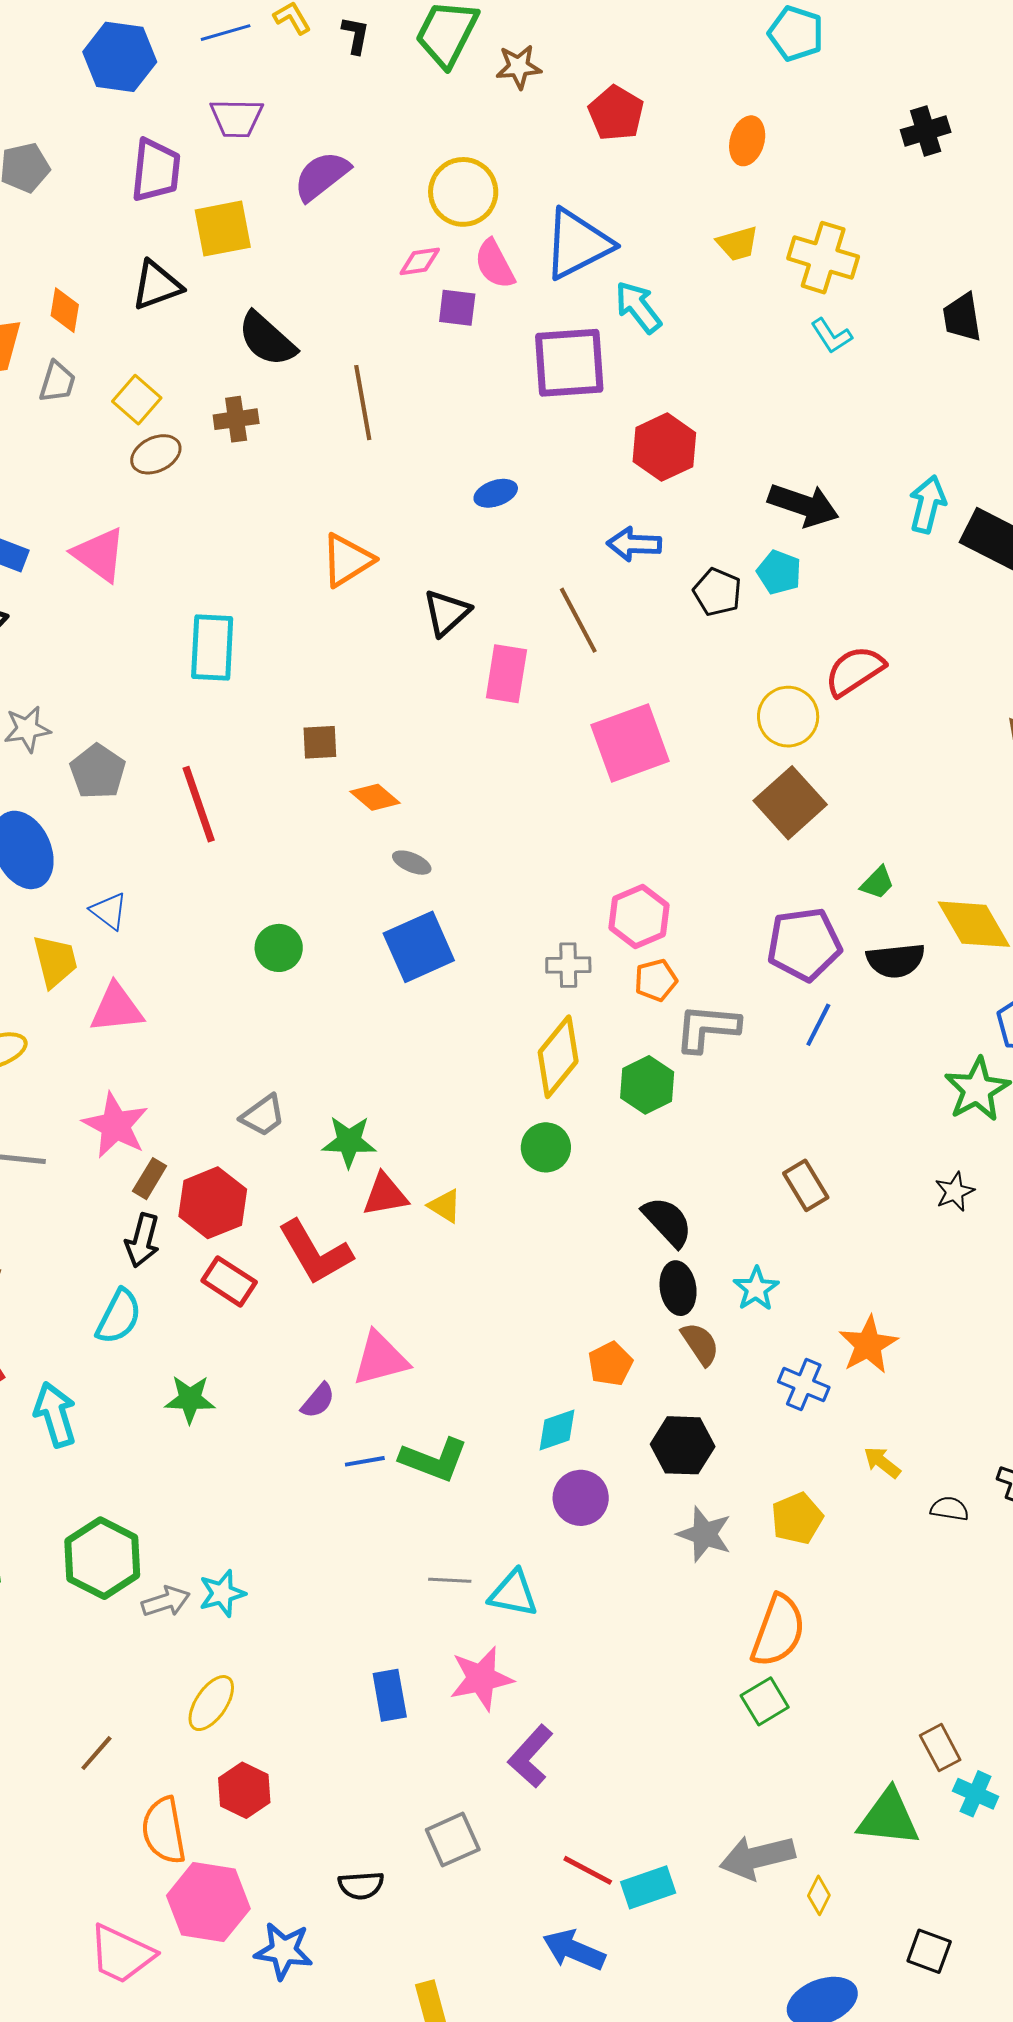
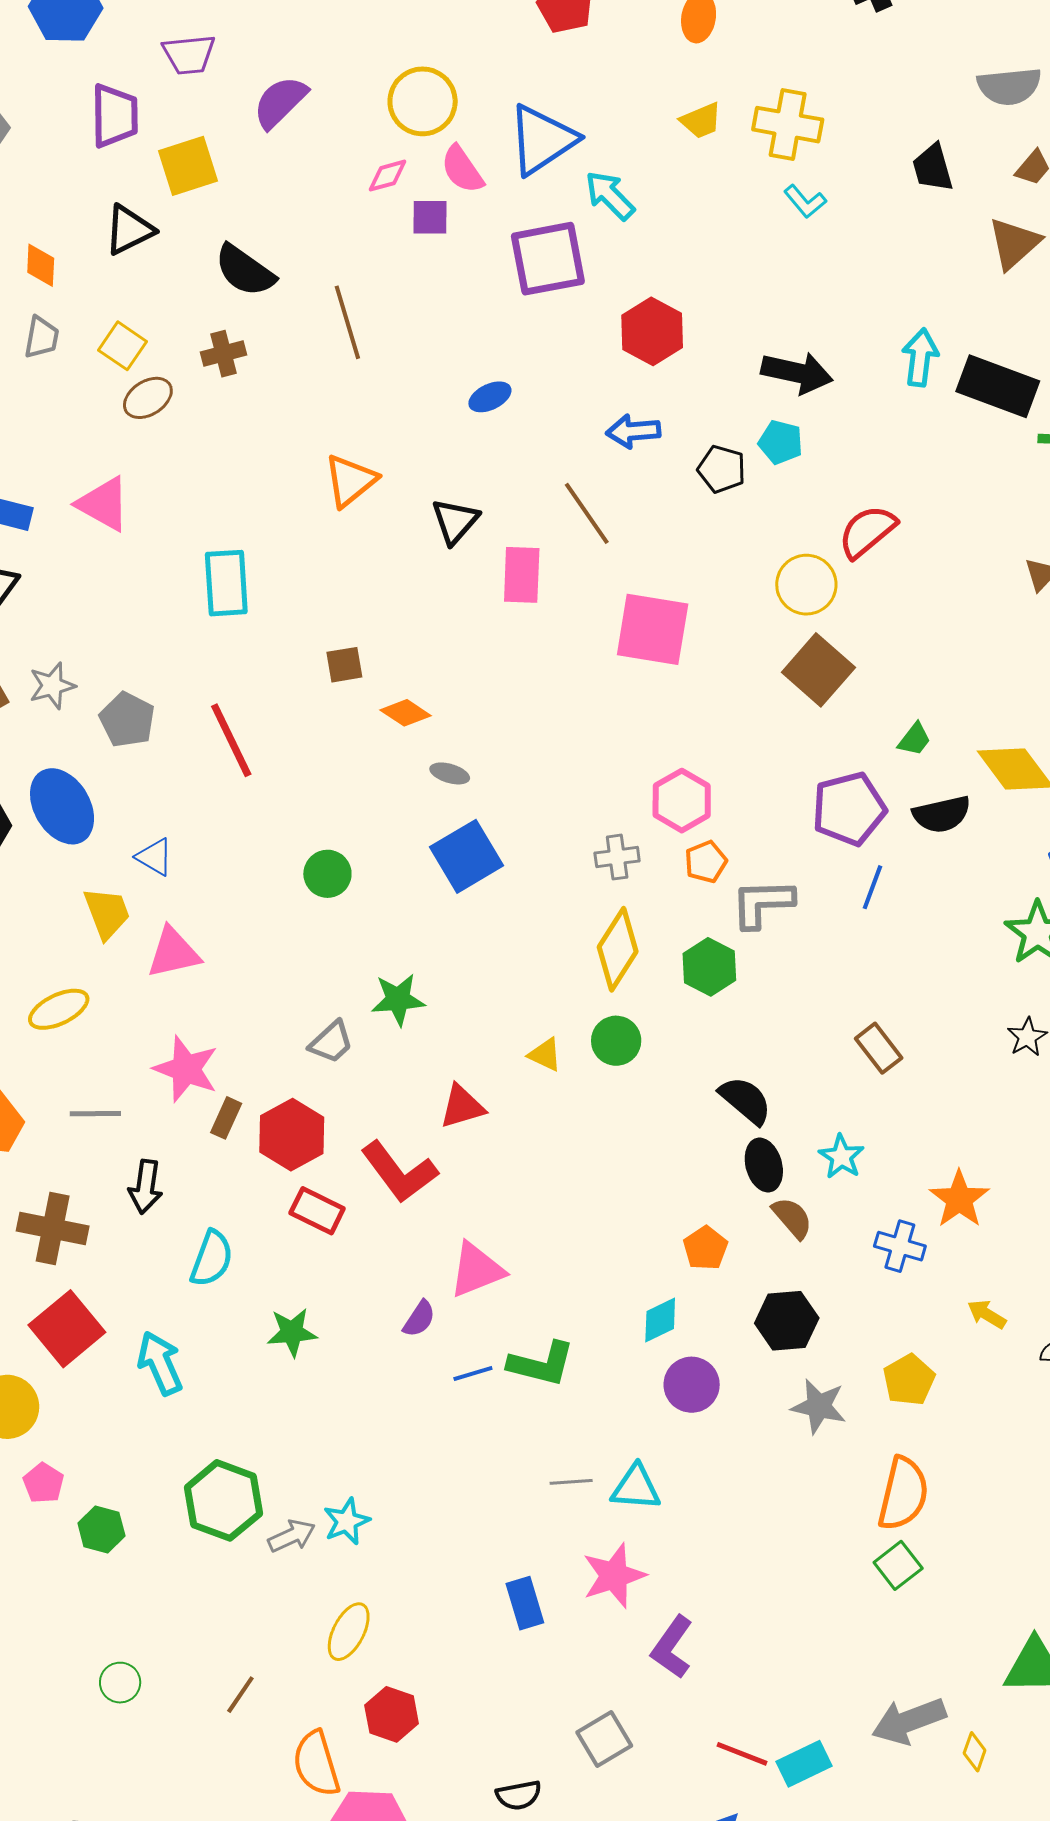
pink square: (630, 743) -> (653, 629), turned 36
green star: (349, 1142) -> (398, 999), moved
yellow triangle: (445, 1206) -> (545, 1055), moved
black arrow: (142, 1240) -> (146, 1187), moved

